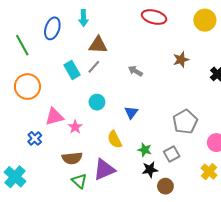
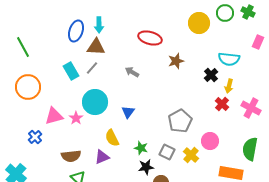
red ellipse: (154, 17) -> (150, 38), moved
cyan arrow: (83, 18) -> (99, 25), moved
blue ellipse: (52, 28) -> (76, 31), moved
cyan circle: (97, 102) -> (95, 102), size x1.6
pink star: (75, 127) -> (76, 118), moved
gray square: (172, 154) -> (167, 152), turned -35
purple triangle: (104, 170) -> (102, 157), moved, size x0.7
yellow cross: (209, 172) -> (191, 155), moved

